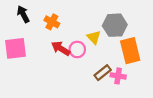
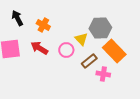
red arrow: (61, 48) -> (39, 48), moved
orange rectangle: (130, 51) -> (114, 51), turned -30
brown rectangle: (103, 73) -> (89, 61), moved

